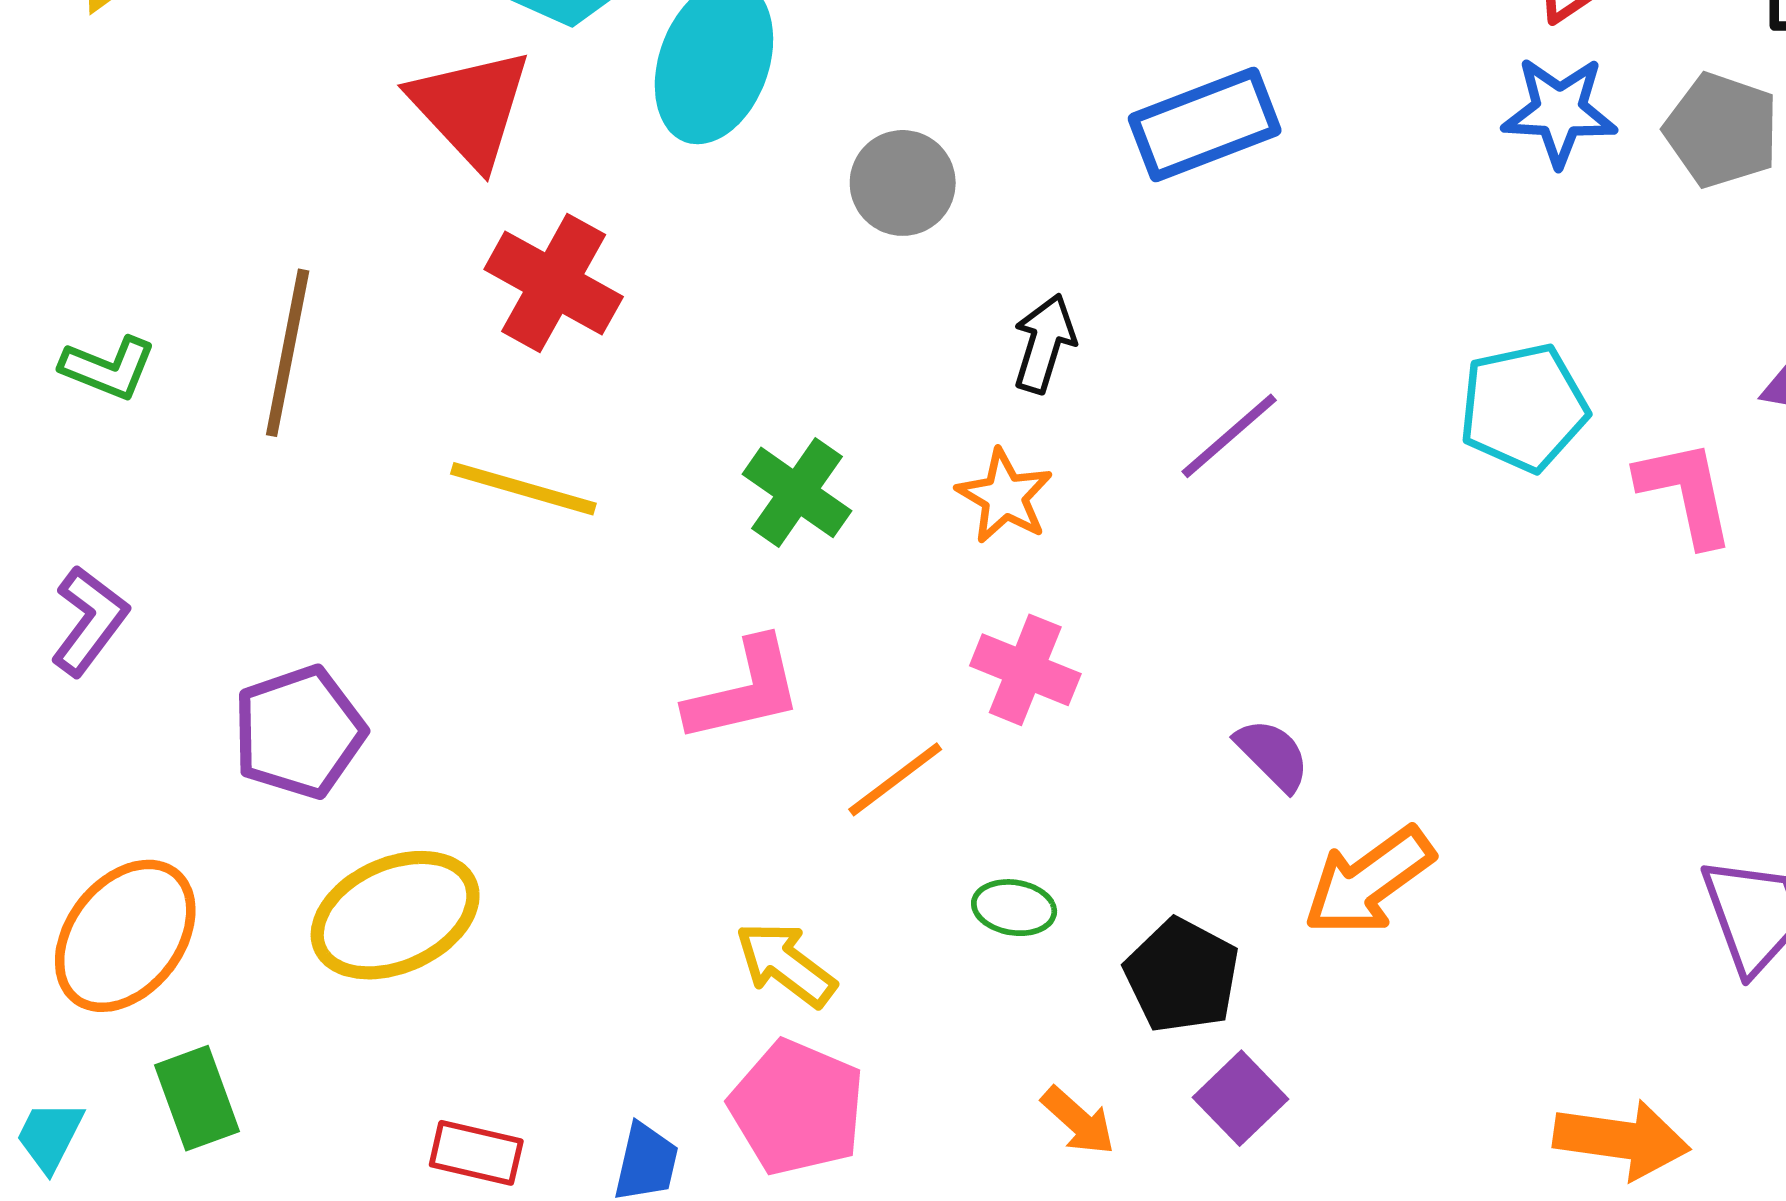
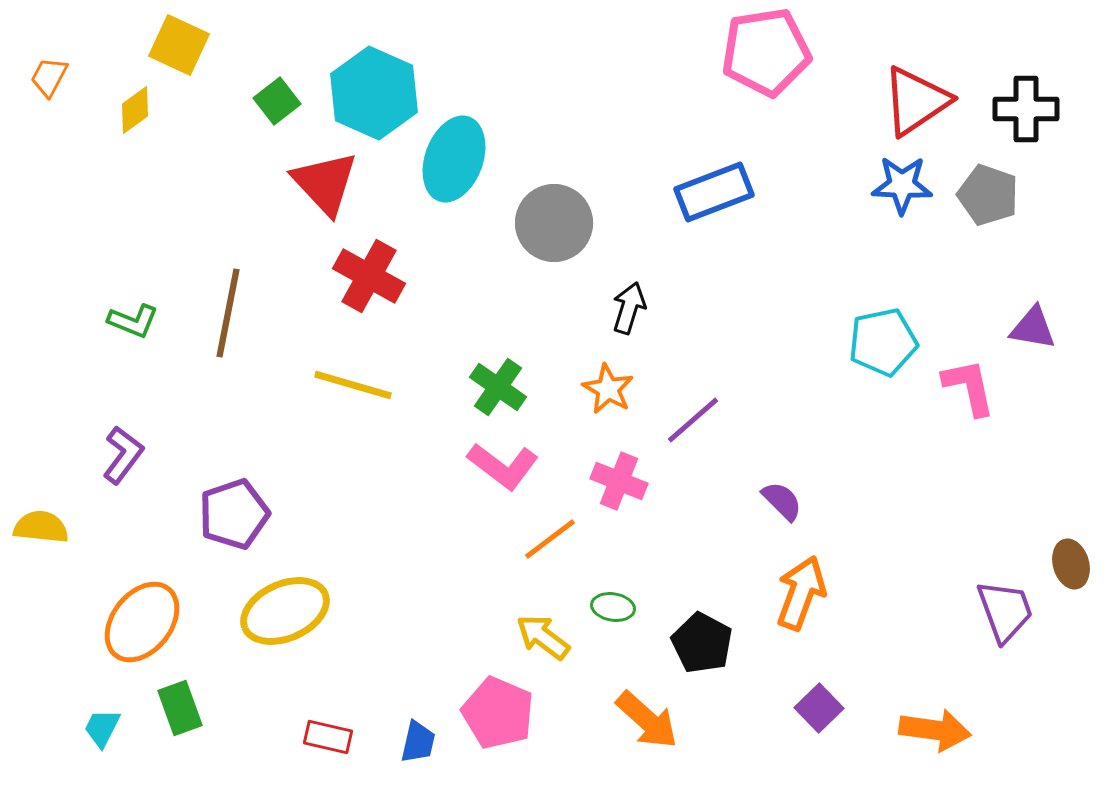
gray circle: (903, 183) -> (554, 223), size x1.4
purple line: (1229, 436) -> (693, 420), moved
pink L-shape: (744, 691) -> (503, 466), moved, turned 50
purple semicircle: (1273, 755) -> (782, 501), moved
orange arrow: (1369, 881) -> (801, 593), turned 146
yellow arrow: (786, 964) -> (543, 637), moved
purple square: (1240, 1098) -> (819, 708), moved
orange arrow: (1078, 1121) -> (647, 720), size x1.6

